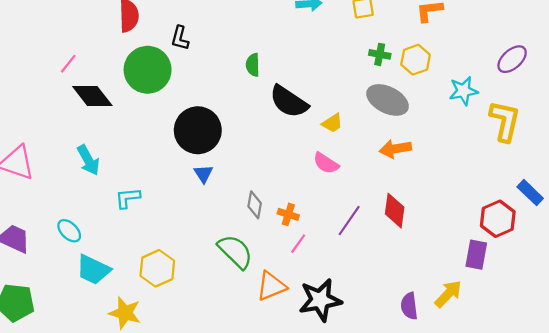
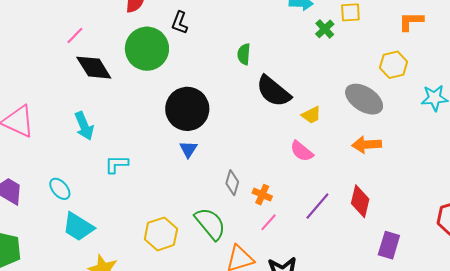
green cross: (380, 54) -> (325, 29), moved, turned 30
purple rectangle: (476, 255) -> (389, 245), moved
yellow hexagon: (157, 268) -> (161, 234), moved

